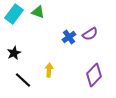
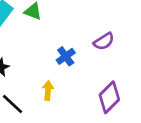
blue cross: (69, 37) -> (66, 56), moved

